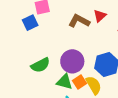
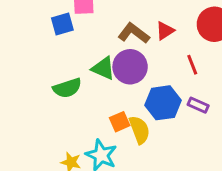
purple circle: (72, 61) -> (130, 67), moved
green triangle: (64, 82) -> (103, 68), moved

